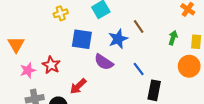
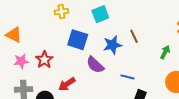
orange triangle: (16, 45) -> (14, 35), turned -42
blue line: (139, 69) -> (127, 77), turned -48

